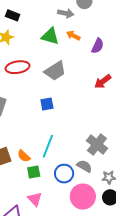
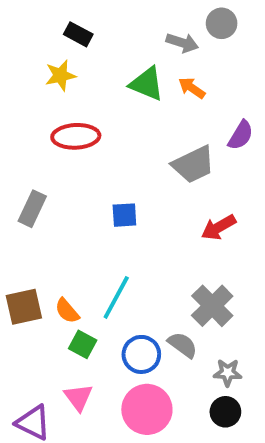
purple semicircle: (98, 46) -> (241, 135), moved
gray trapezoid: (55, 71) -> (193, 164), moved
red arrow: (103, 81) -> (219, 227), moved
green square: (34, 172) -> (83, 344), turned 32
pink circle: (83, 197) -> (147, 409), moved

